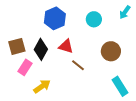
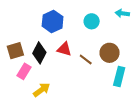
cyan arrow: (125, 12) -> (122, 13), turned 64
brown line: (78, 65) -> (86, 59), moved
cyan rectangle: (120, 86) -> (119, 77), moved, turned 48

